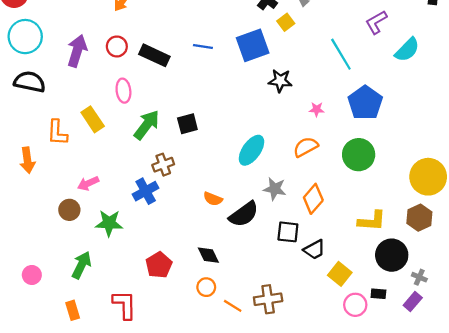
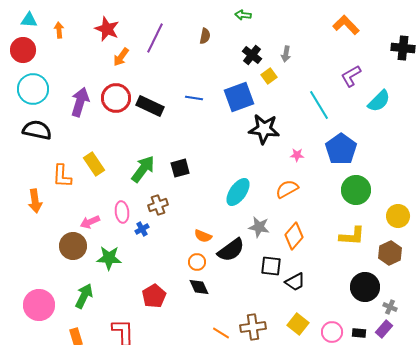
red circle: (117, 46) -> (116, 98), size x1.5
black star: (280, 81) -> (264, 129), size x1.4
pink ellipse: (123, 91) -> (122, 212), moved
green circle: (359, 155) -> (356, 190), moved
yellow circle: (428, 177) -> (398, 216), size x0.7
blue cross: (146, 191) -> (142, 229), size x0.6
brown circle: (69, 210) -> (73, 246), size x1.4
yellow L-shape: (372, 221) -> (352, 236), moved
yellow square: (340, 274) -> (298, 324), moved
pink circle: (32, 275) -> (39, 305), size x1.8
orange circle: (206, 287) -> (197, 262), moved
black rectangle: (378, 294) -> (359, 333), moved

